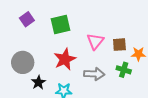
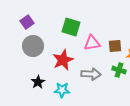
green square: (61, 25) -> (71, 27), moved, turned 30
pink triangle: (95, 41) -> (92, 43), turned 42
gray circle: (23, 62) -> (33, 46), moved

